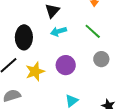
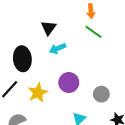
green line: (93, 31) -> (93, 32), moved
gray circle: (101, 59) -> (101, 94), moved

